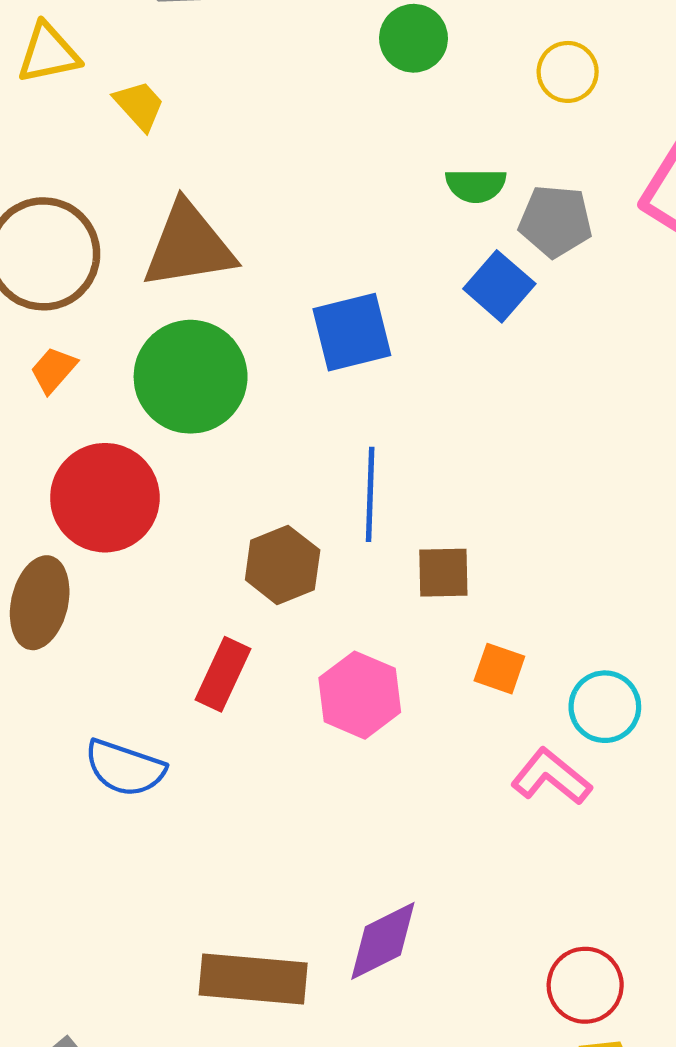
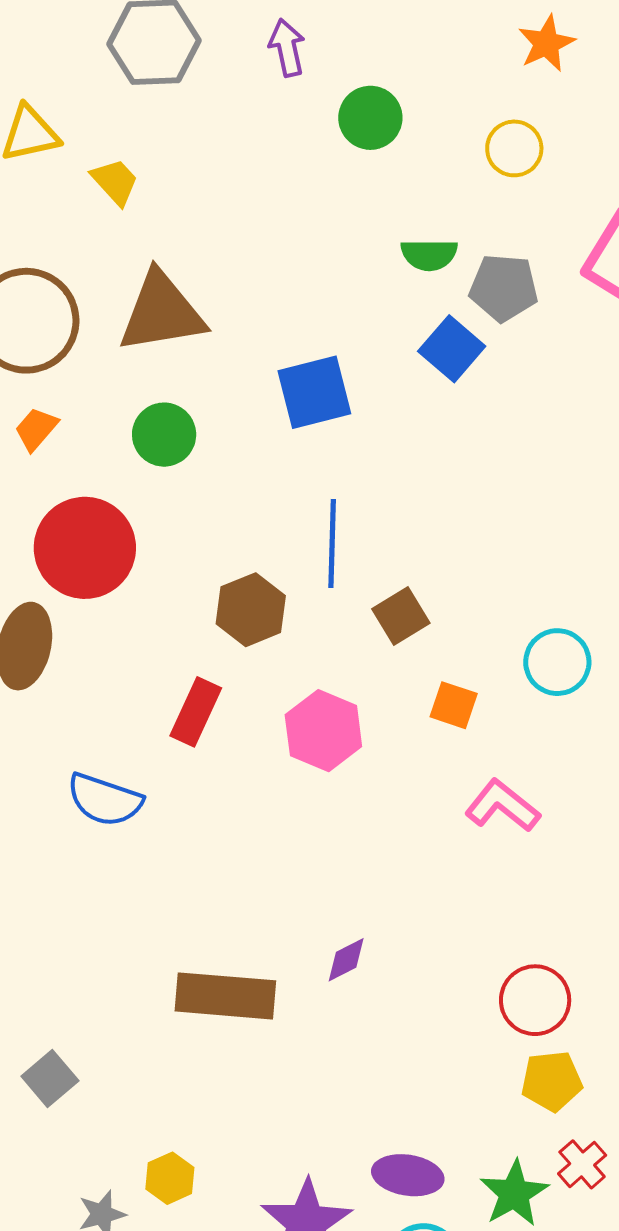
green circle: (191, 377) -> (164, 435), size x0.6
brown square: (443, 573) -> (401, 616), turned -30
cyan circle: (605, 707) -> (557, 662), moved
purple diamond: (383, 941) -> (346, 960), size x0.6

